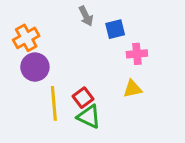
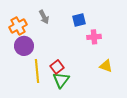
gray arrow: (86, 16) -> (44, 17), moved
yellow triangle: (133, 89) -> (106, 66), moved, turned 32
green triangle: (89, 117) -> (61, 80), turned 42

